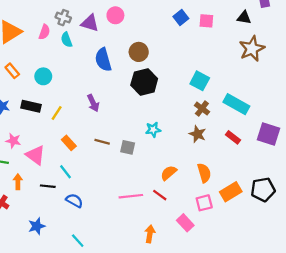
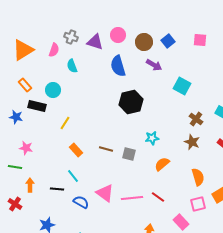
blue square: (181, 18) -> (168, 41), moved
cyan semicircle: (67, 40) -> (72, 66), moved
brown circle: (139, 52) -> (144, 42), moved
blue semicircle: (103, 60) -> (118, 66), moved
cyan square: (200, 81) -> (182, 86), moved
black hexagon: (144, 82) -> (131, 102), moved
purple arrow: (93, 103) -> (154, 65), moved, turned -35
black rectangle: (31, 106) -> (37, 106), moved
pink triangle: (36, 155) -> (105, 193), moved
orange semicircle: (169, 173) -> (162, 164), moved

